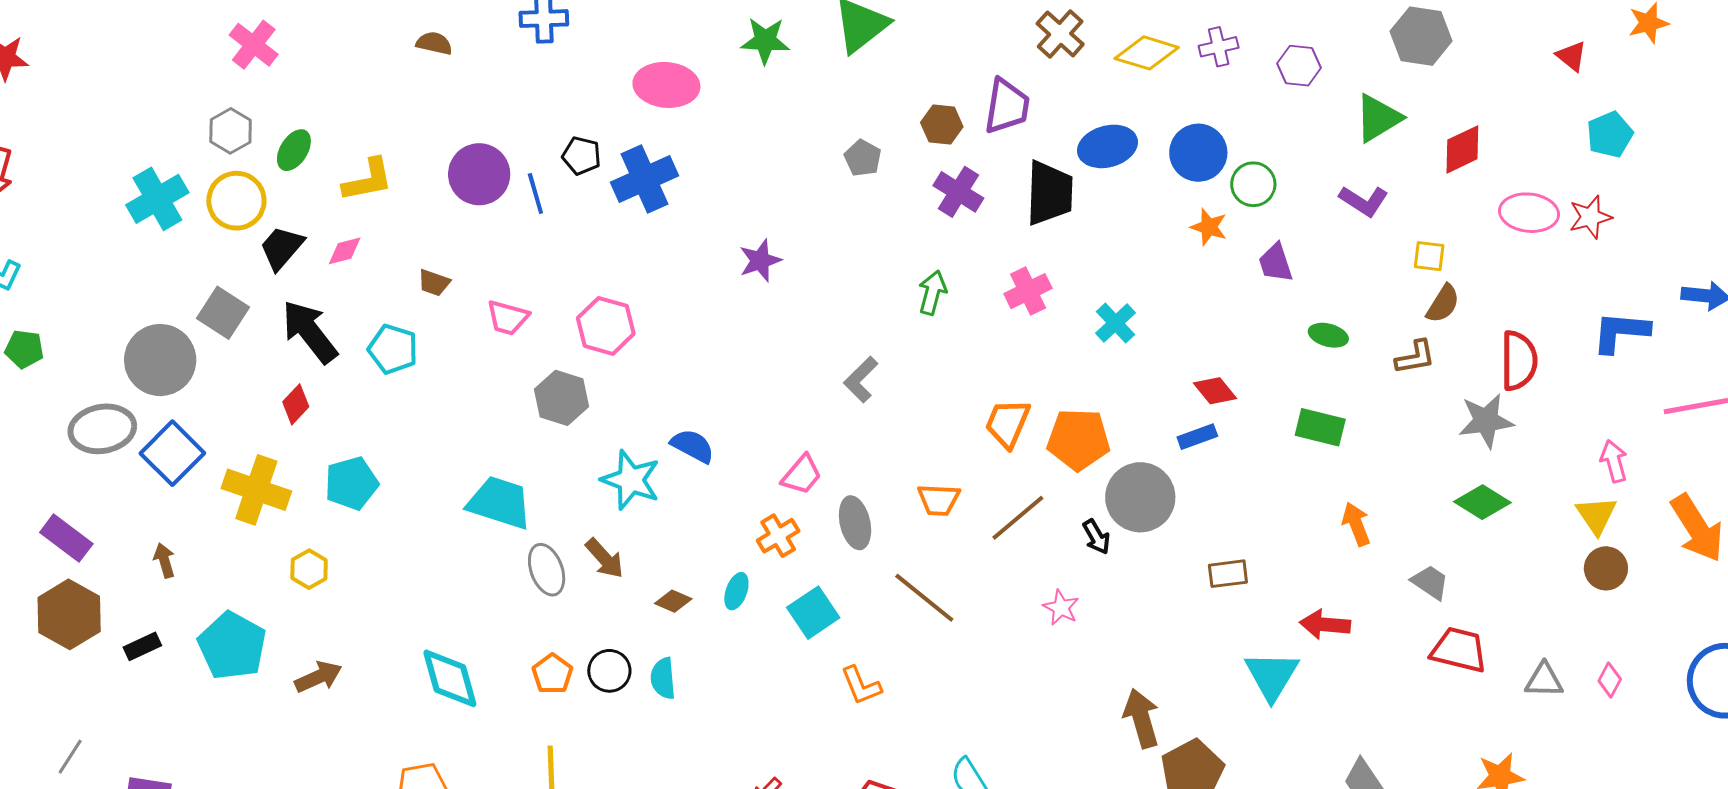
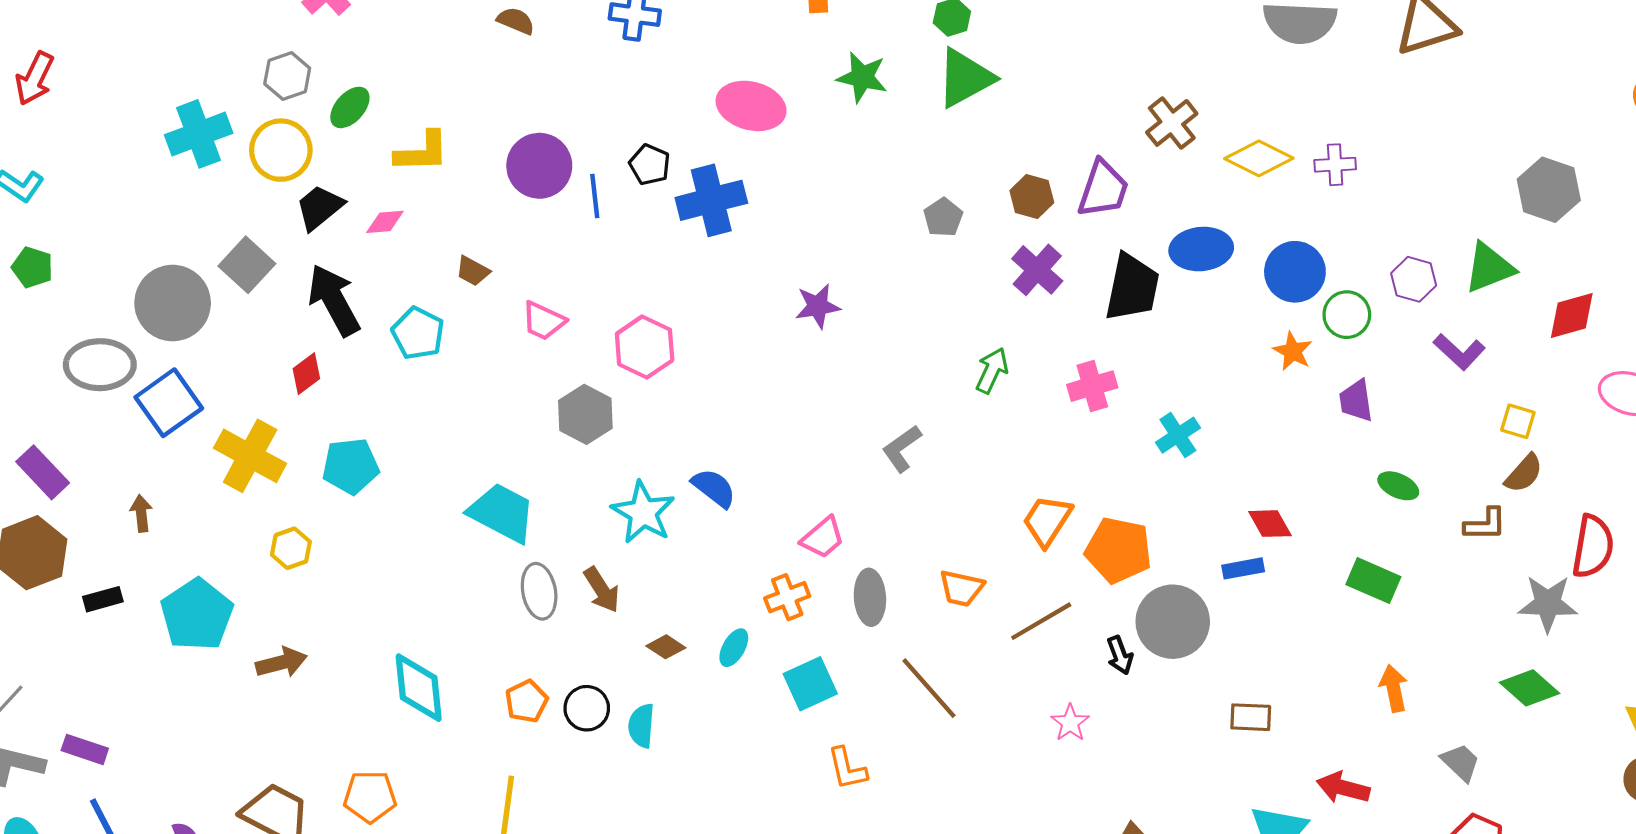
purple hexagon: (1299, 66) -> (1414, 279), moved

